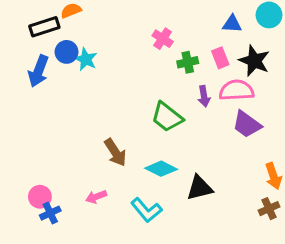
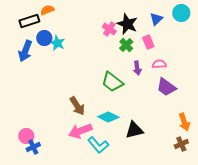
blue triangle: (232, 24) -> (156, 19), turned -48
black star: (254, 61) -> (127, 24), moved
green cross: (188, 62) -> (126, 45), turned -32
pink semicircle: (236, 90) -> (159, 64), size x0.6
pink arrow: (96, 197) -> (80, 131), moved, size x1.6

